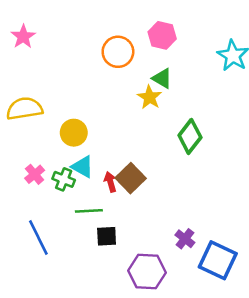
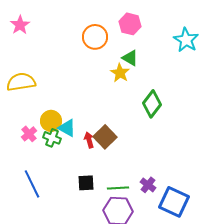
yellow circle: (74, 133) -> (51, 121), moved
green line: (89, 211) -> (118, 188), moved

